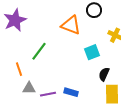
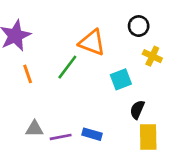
black circle: (94, 10) -> (139, 26), moved
green line: (39, 51) -> (67, 67), moved
orange line: (19, 69) -> (28, 74), moved

